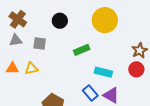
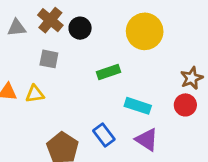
brown cross: (18, 19) -> (50, 20), moved
gray triangle: (16, 40) -> (17, 28), moved
blue rectangle: (90, 93) -> (104, 135), moved

